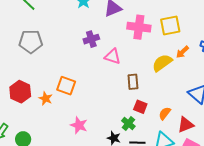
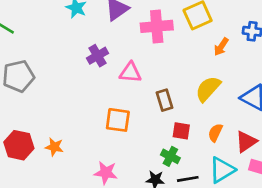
yellow semicircle: (162, 63) -> (208, 89), moved
orange square: (66, 86) -> (118, 120), moved

